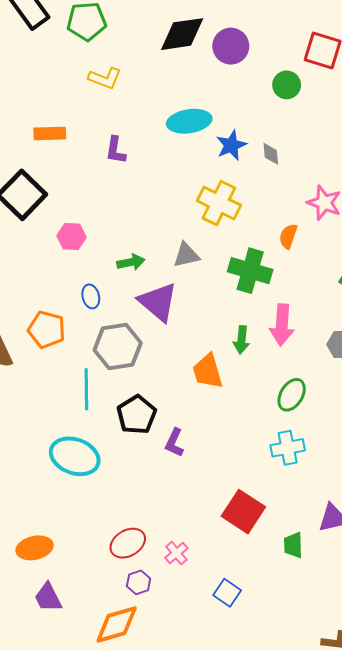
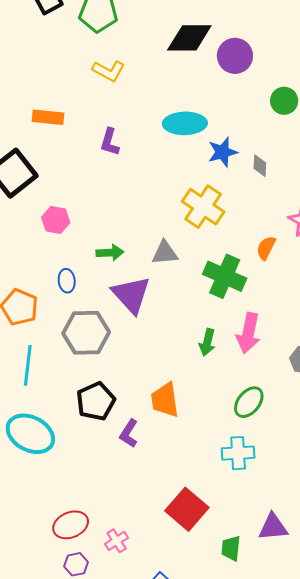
orange trapezoid: (208, 371) -> (165, 400), moved
cyan line: (86, 389) -> (28, 365), moved

